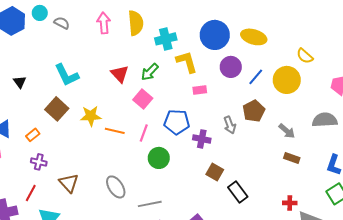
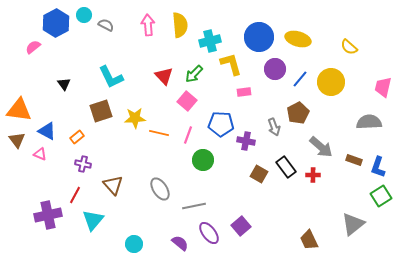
yellow semicircle: (305, 56) -> (349, 47), moved
brown square: (57, 109) -> (101, 111), turned 30
gray arrow: (287, 131) -> (321, 147), moved, size x1.4
brown rectangle: (292, 158) -> (354, 160), moved
black rectangle: (238, 192) -> (286, 167), moved
red cross: (290, 203) -> (313, 175), moved

